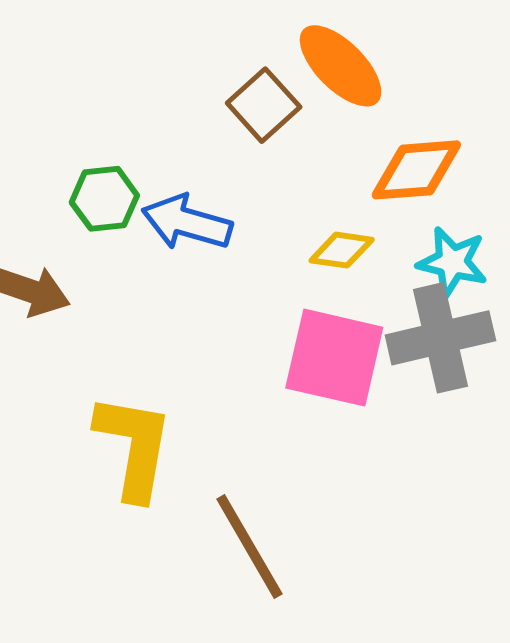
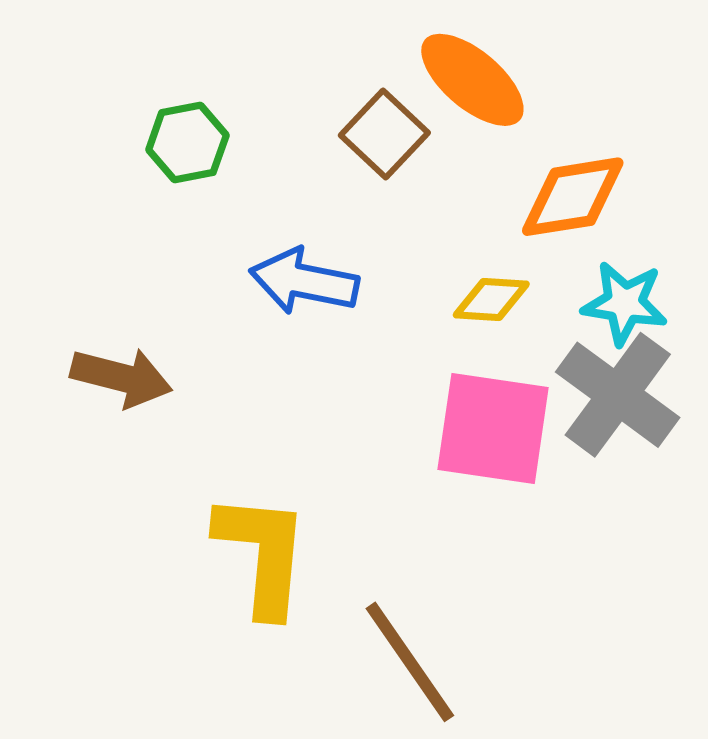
green hexagon: (104, 199) -> (187, 143), moved
gray cross: (440, 338) -> (618, 395), turned -36

